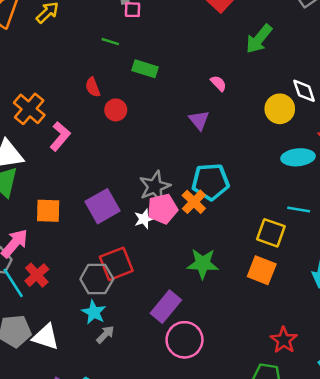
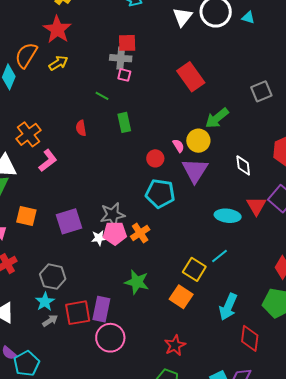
green rectangle: (145, 69) -> (124, 122), turned 48
yellow circle: (280, 109) -> (198, 141), moved
red circle: (116, 110) -> (155, 158), moved
purple triangle: (199, 120) -> (195, 170), moved, size x1.6
cyan pentagon: (210, 182) -> (160, 194), moved
cyan line: (299, 209) -> (220, 256), turned -60
red square: (116, 264) -> (78, 313), moved
purple rectangle: (166, 307) -> (101, 309), turned -40
red star: (284, 340) -> (175, 345), moved

